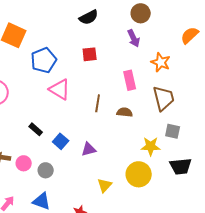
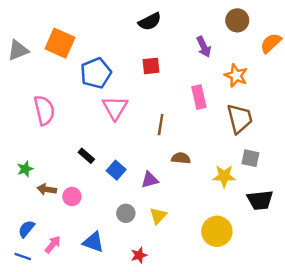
brown circle: (141, 13) -> (237, 20), moved
pink triangle: (60, 89) -> (115, 108), turned 30
brown semicircle: (125, 112) -> (181, 158), moved
gray circle: (46, 170) -> (126, 213), moved
yellow circle: (139, 174) -> (217, 231), moved
yellow triangle: (105, 185) -> (158, 216), moved

